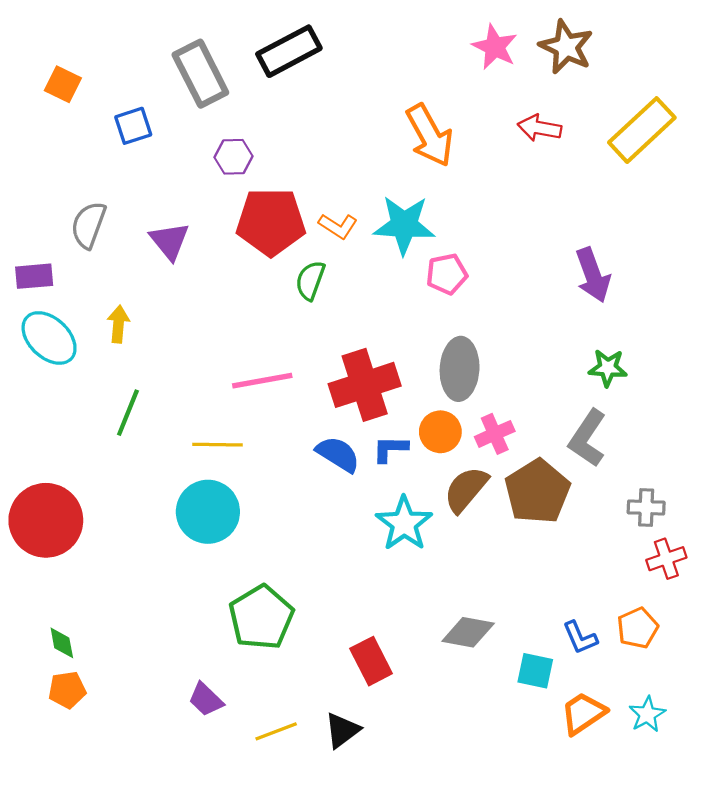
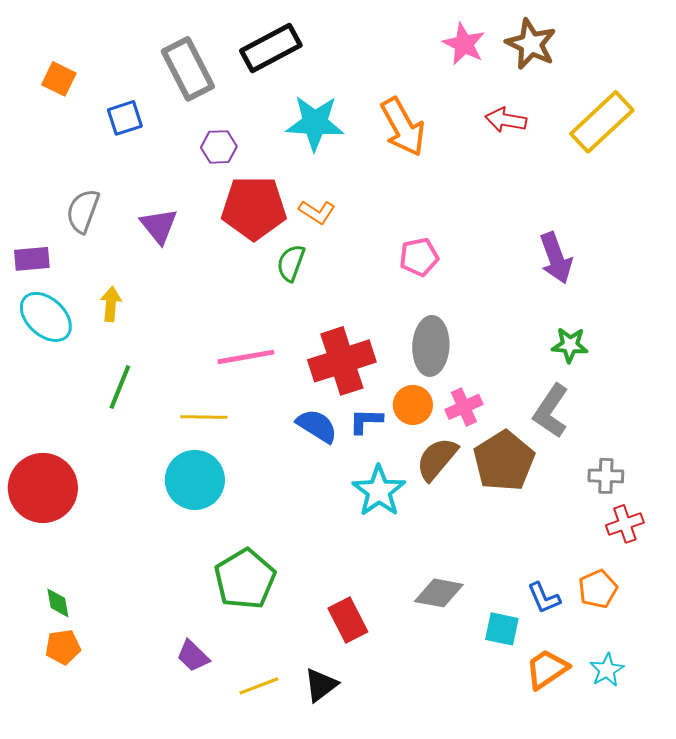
cyan star: (404, 225) -> (315, 123), moved

